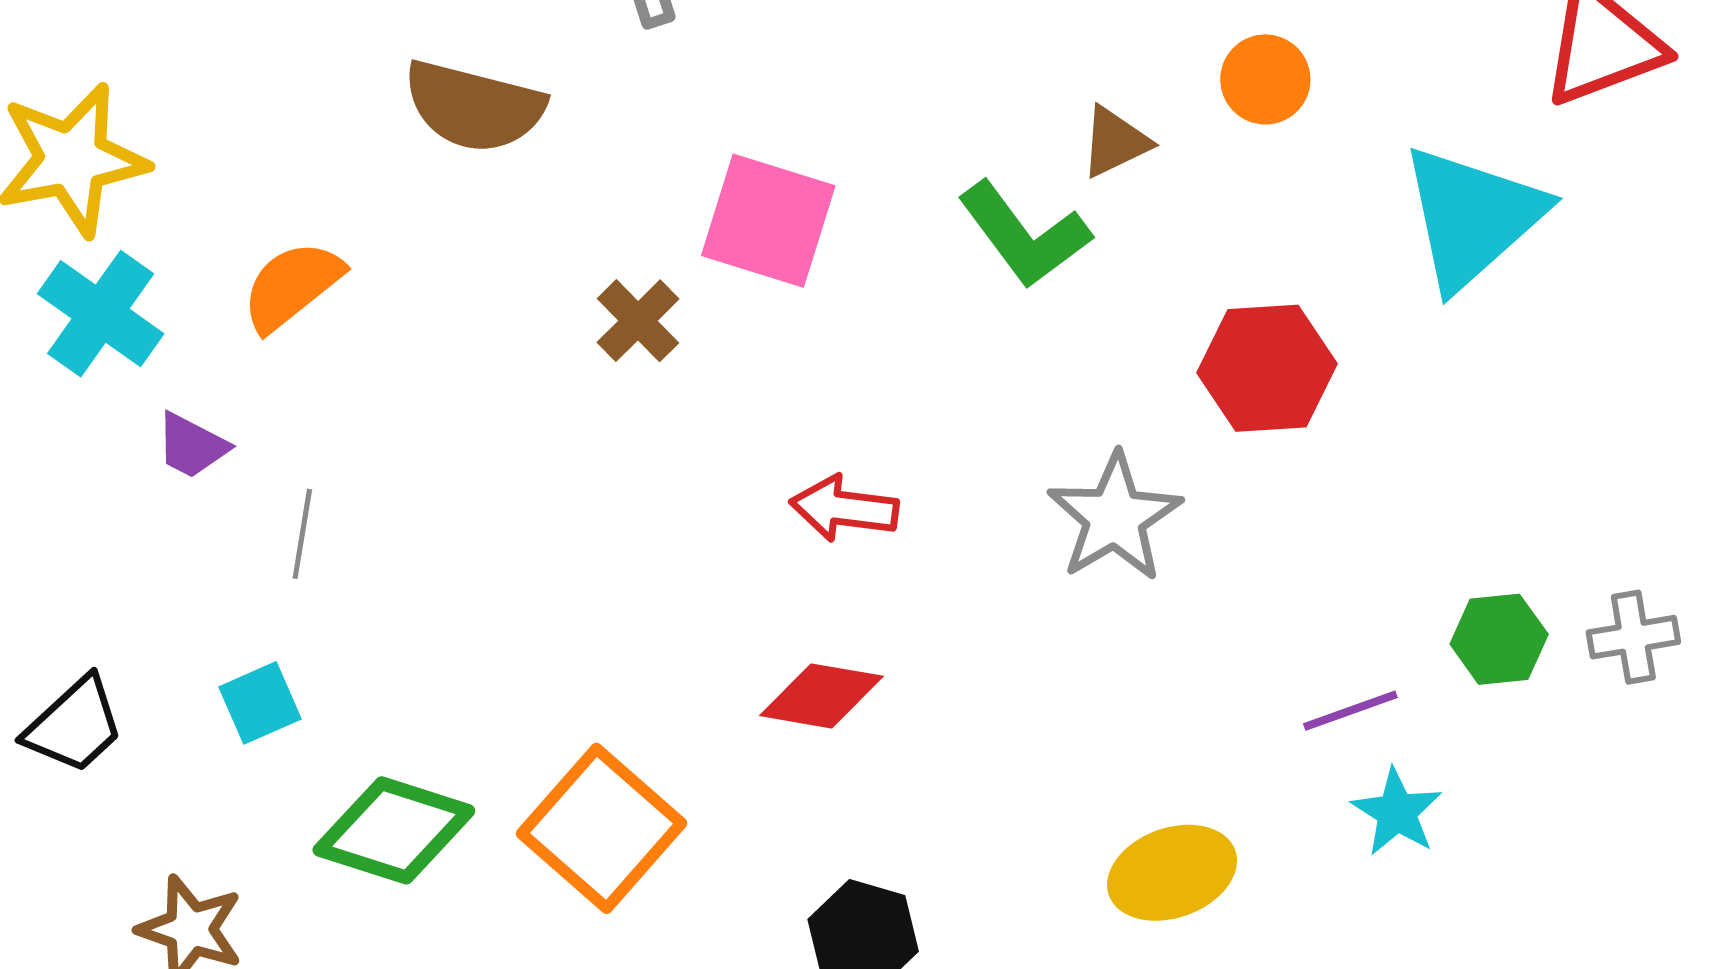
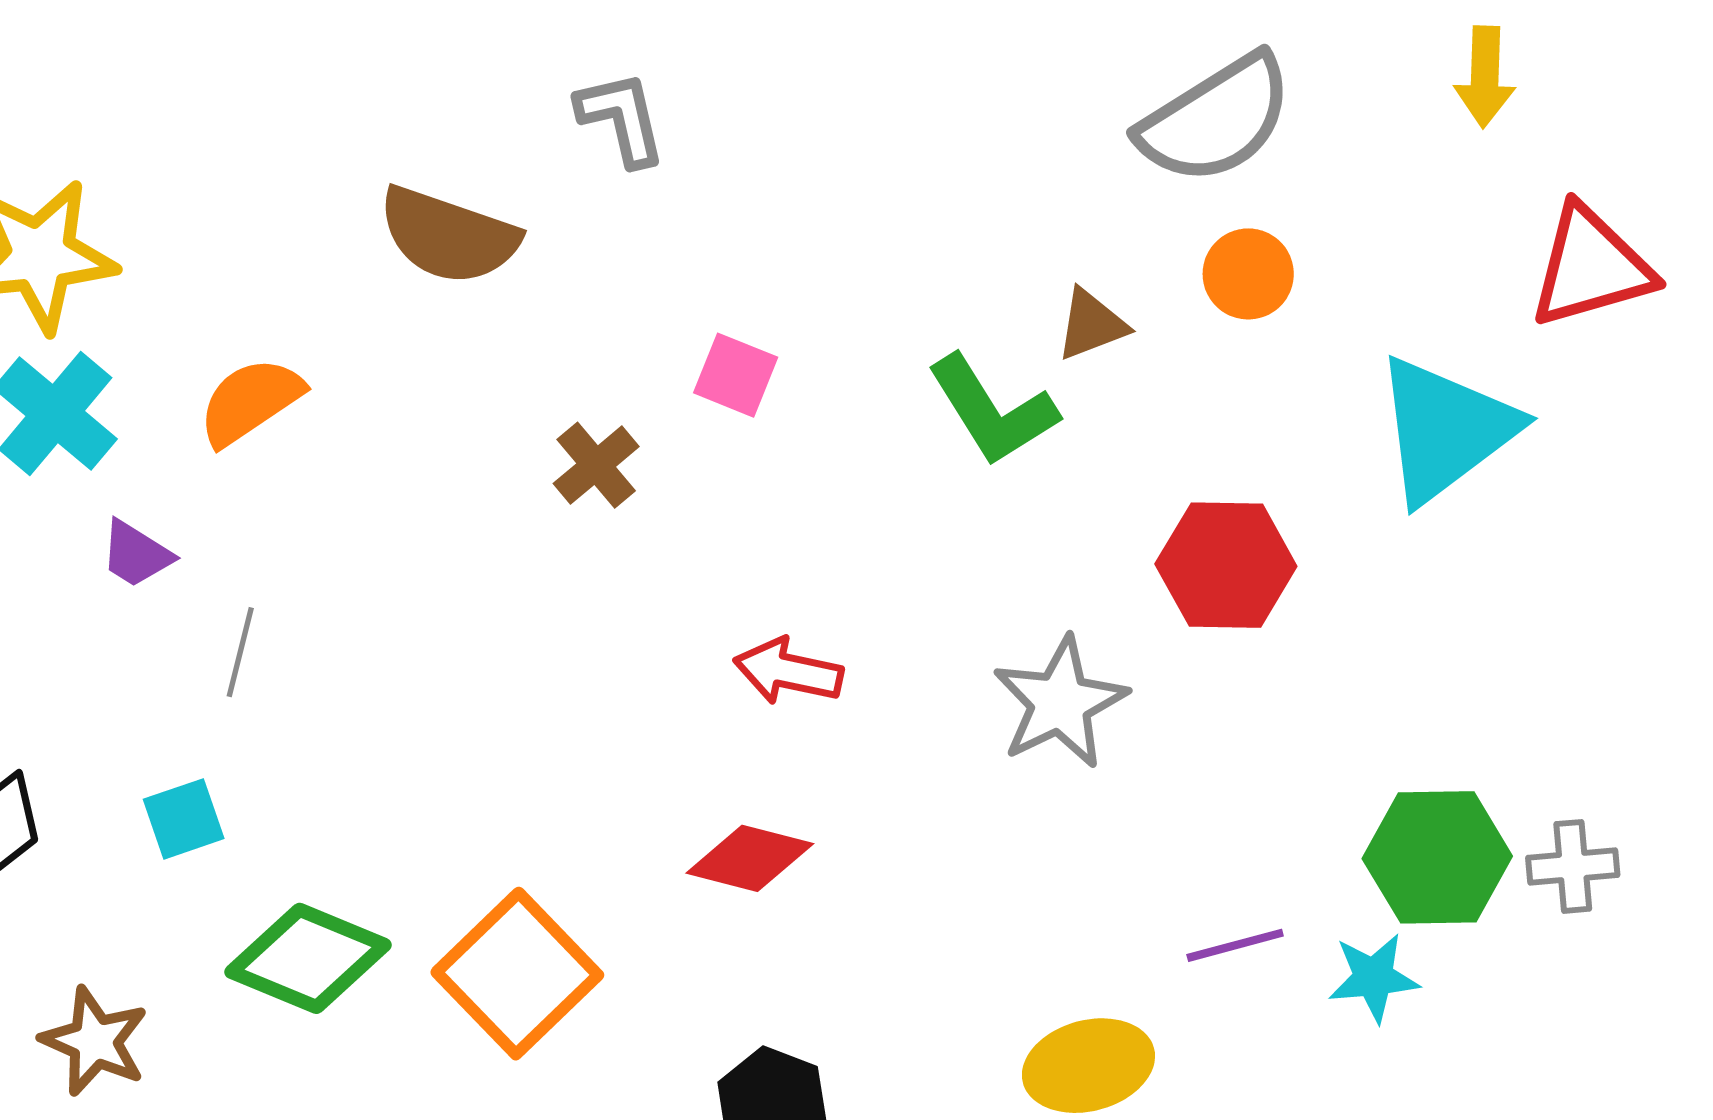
pink square: (768, 221) -> (736, 375), size x0.6
green hexagon: (1499, 639) -> (1437, 857), size x1.5
purple line: (1350, 711) -> (1235, 945), moved
cyan star: (1397, 812) -> (1374, 978), moved, turned 30

